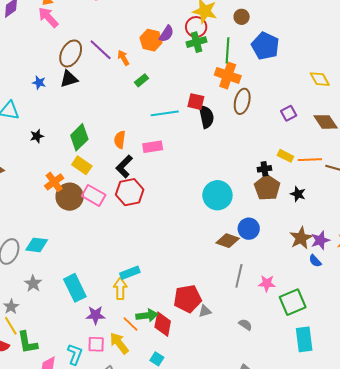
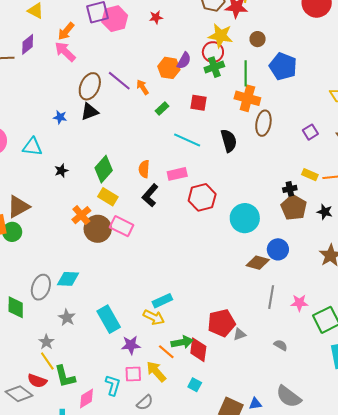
red square: (196, 102) -> (199, 103), moved
cyan line: (165, 113) -> (187, 140), turned 36
red hexagon: (130, 192) -> (202, 197), moved
yellow arrow: (120, 289) -> (154, 317), turned 120

